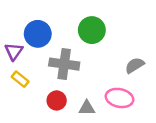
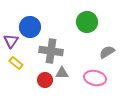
green circle: (92, 30) -> (87, 22), moved
gray triangle: (87, 108) -> (62, 73), moved

